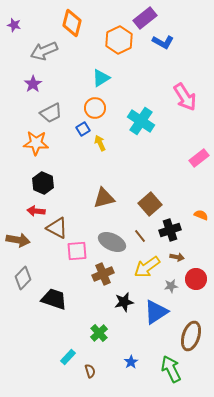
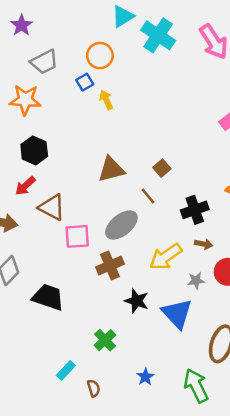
cyan triangle: (101, 78) -> (123, 16), moved
cyan cross: (141, 121) -> (158, 35), moved
brown square: (150, 204) -> (162, 168), moved, size x0.6
red arrow: (36, 211) -> (25, 186), turned -48
brown line: (140, 236) -> (148, 196), moved
gray ellipse: (112, 242) -> (121, 225), turned -64
black star: (124, 302) -> (137, 301), turned 30
blue triangle: (156, 312) -> (177, 314), turned -40

